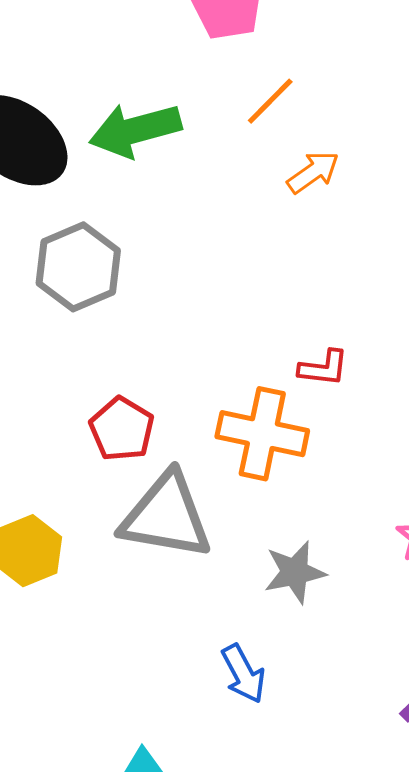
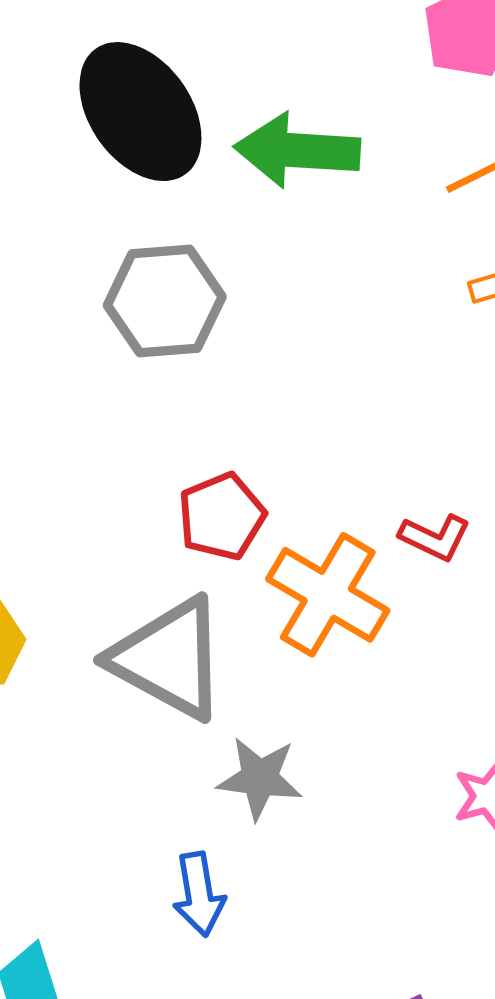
red pentagon: (122, 429) -> (222, 516), moved
gray star: (295, 572) -> (260, 778), moved

